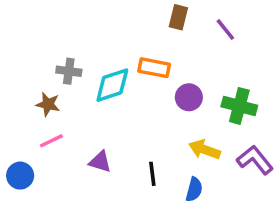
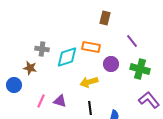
purple line: (225, 29) -> (132, 41), moved
pink line: (51, 141) -> (41, 101), moved, turned -40
yellow arrow: (205, 149) -> (89, 82), moved, turned -36
blue circle: (20, 176) -> (14, 85), moved

